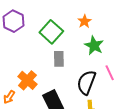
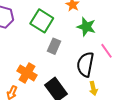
gray rectangle: (59, 59) -> (54, 46), turned 35

